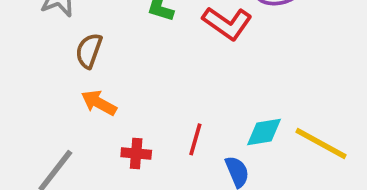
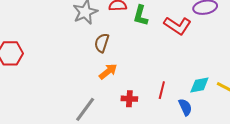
orange arrow: (99, 103) -> (108, 71), turned 114

